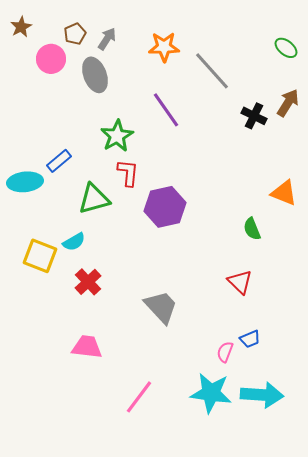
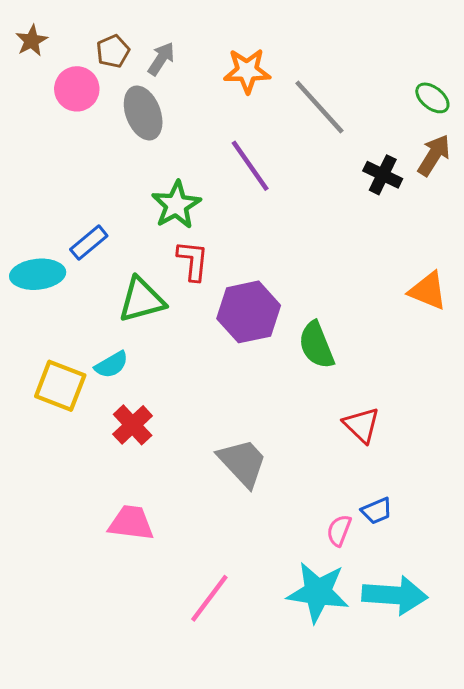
green ellipse: (286, 48) -> (432, 98), moved
green semicircle: (252, 229) -> (316, 345), moved, size x1.4

